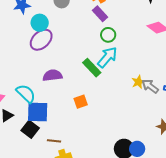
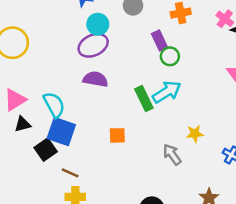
purple rectangle: (100, 14) -> (160, 41), moved
green circle: (108, 35) -> (170, 56), moved
purple semicircle: (52, 75) -> (95, 79), moved
gray arrow: (150, 86) -> (172, 155), moved

